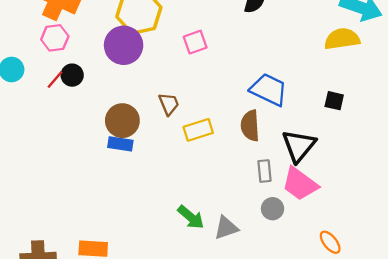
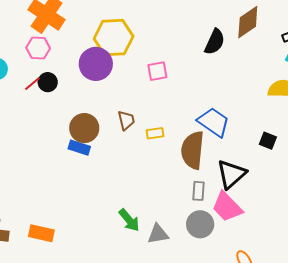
brown semicircle: (250, 126) -> (193, 150), size x1.4
yellow rectangle: (198, 130) -> (155, 133), moved, size x0.7
gray circle: (273, 209) -> (200, 224), size x1.4

